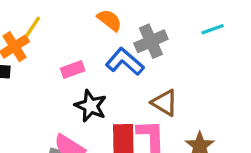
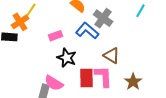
cyan line: (213, 29) -> (141, 11), turned -40
gray cross: (151, 41) -> (103, 18), turned -30

